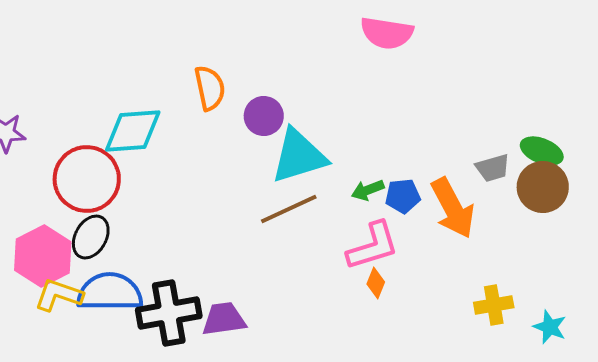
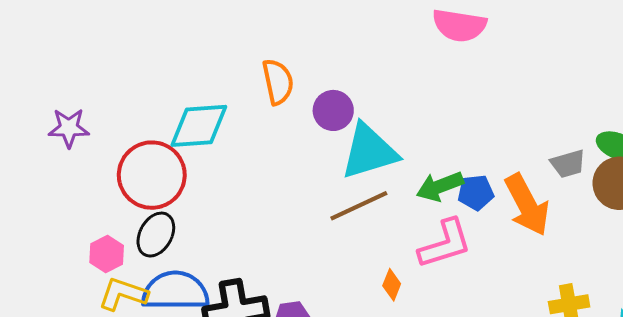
green arrow: (368, 190) -> (440, 186), size x1.4
pink hexagon: (43, 256) -> (107, 254), size x0.6
orange diamond: (376, 283) -> (392, 285), moved

